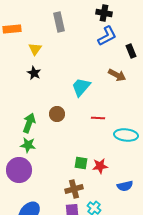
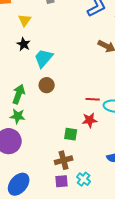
cyan trapezoid: (81, 87) -> (44, 58), moved
red line: (98, 118) -> (93, 99), moved
red star: (100, 166) -> (90, 120), moved

